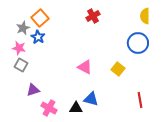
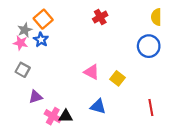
pink star: (19, 48) -> (20, 43), moved
yellow square: (118, 69) -> (117, 78), moved
black triangle: (76, 108) -> (66, 116), moved

